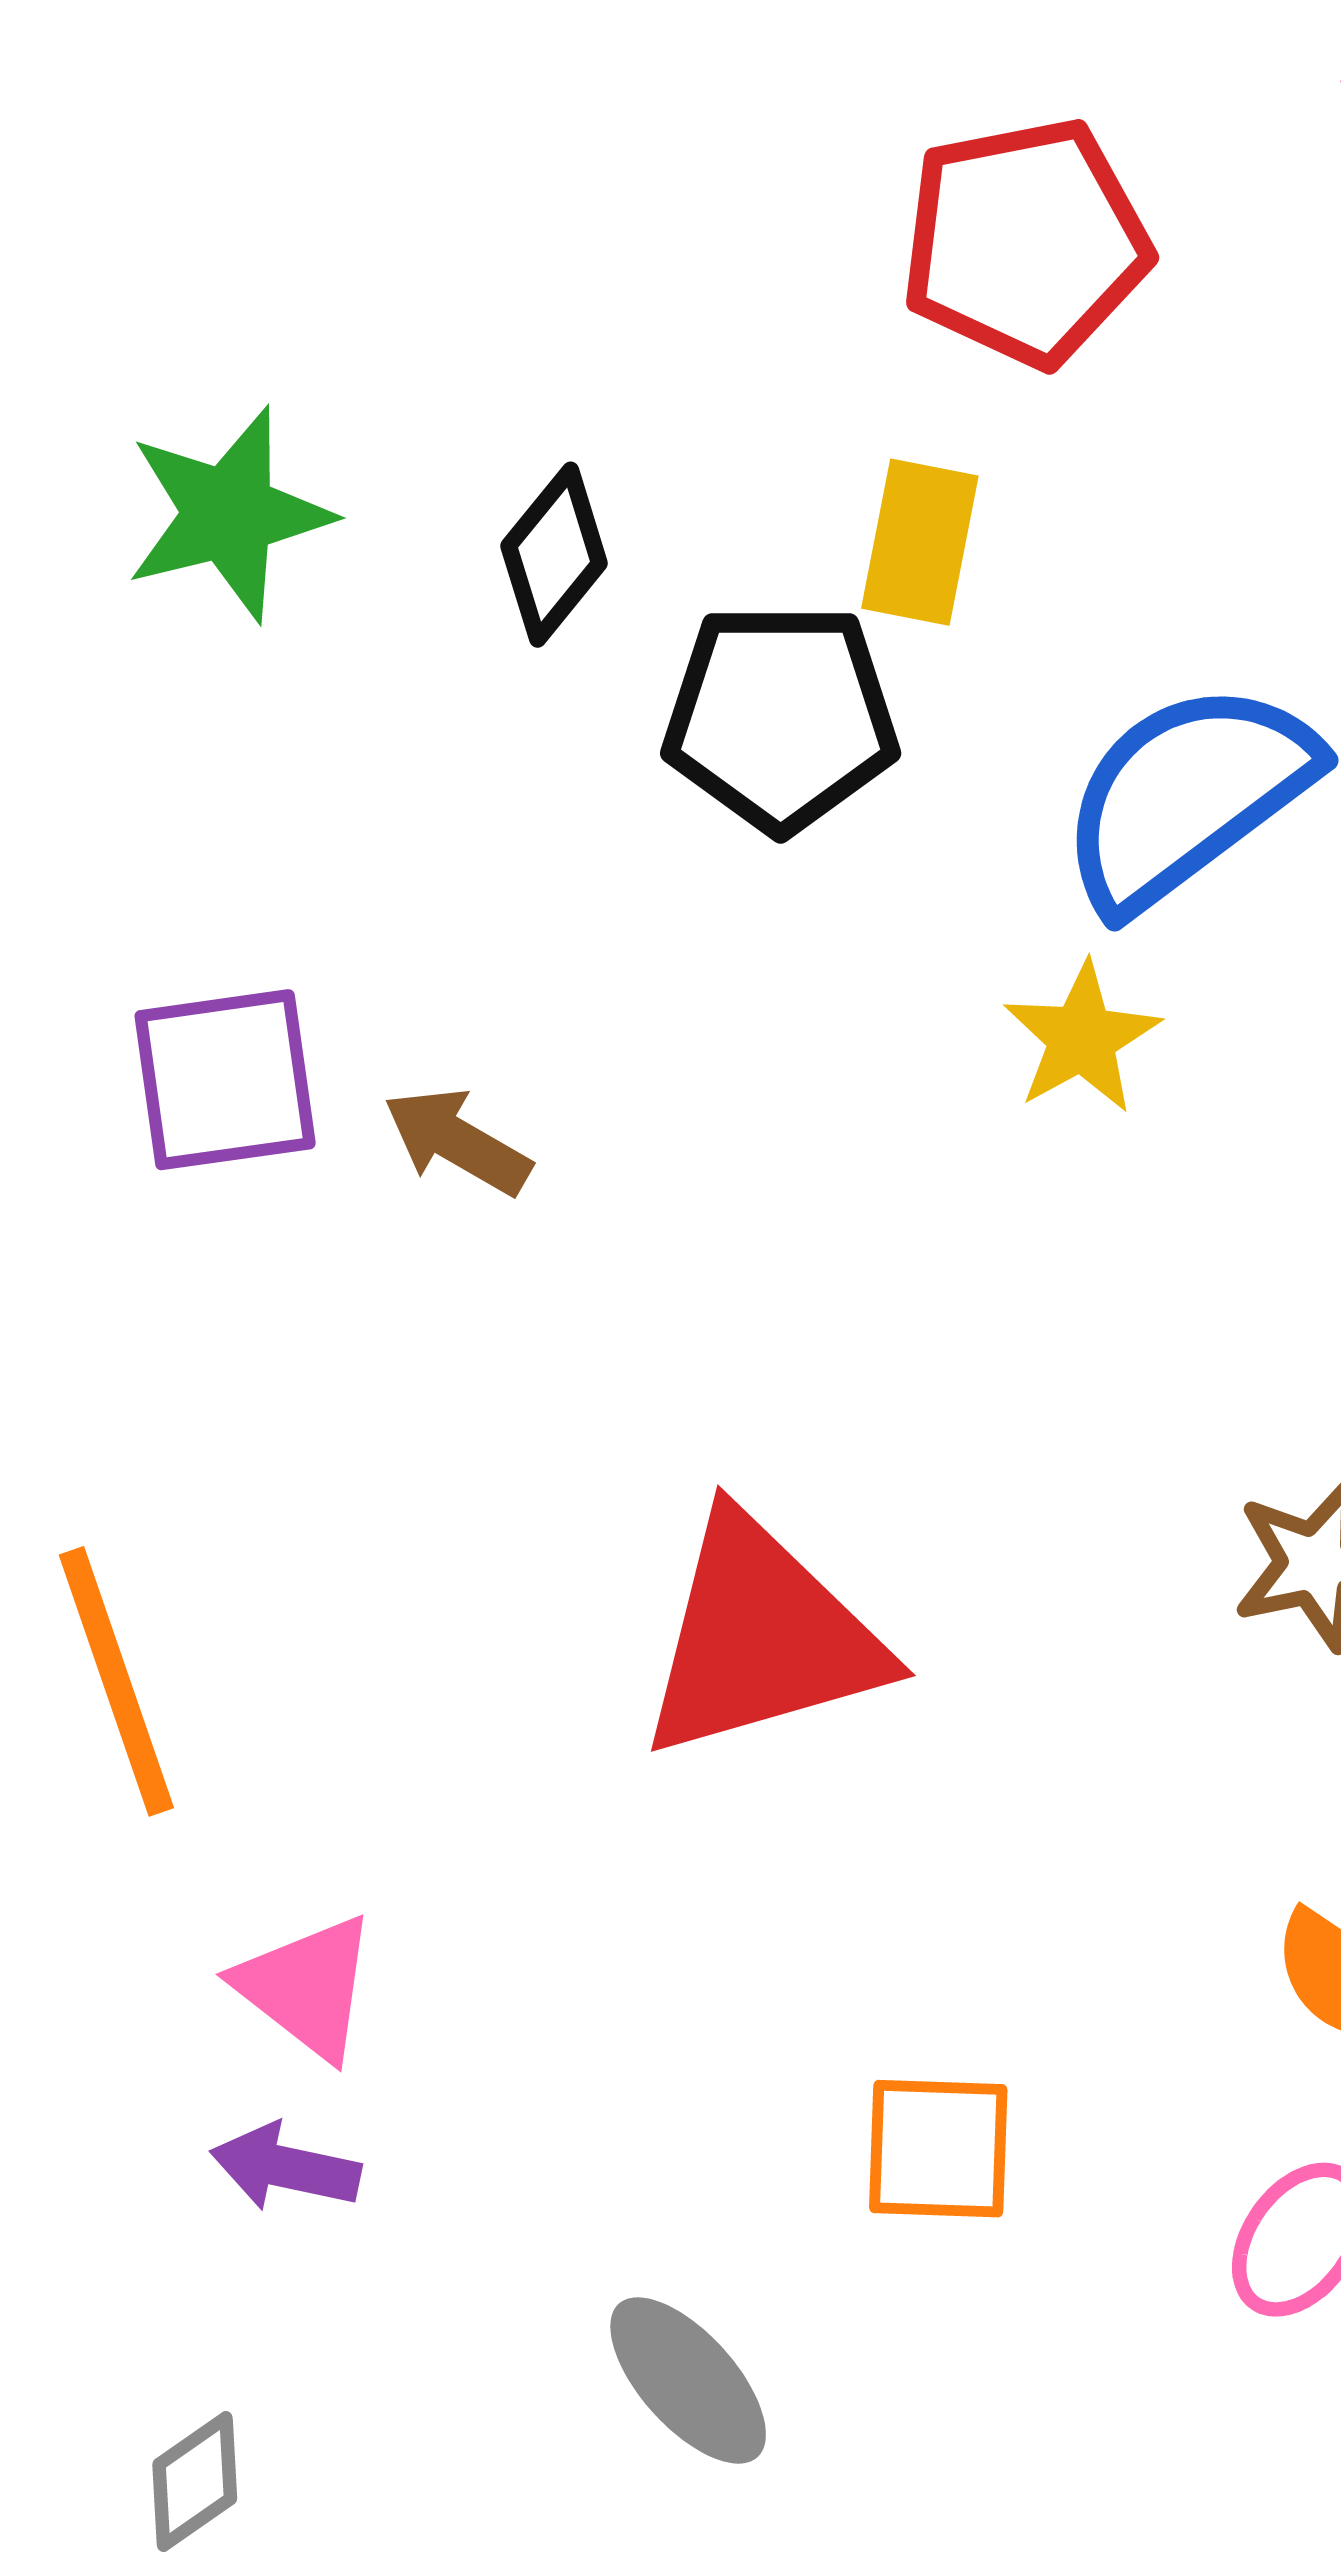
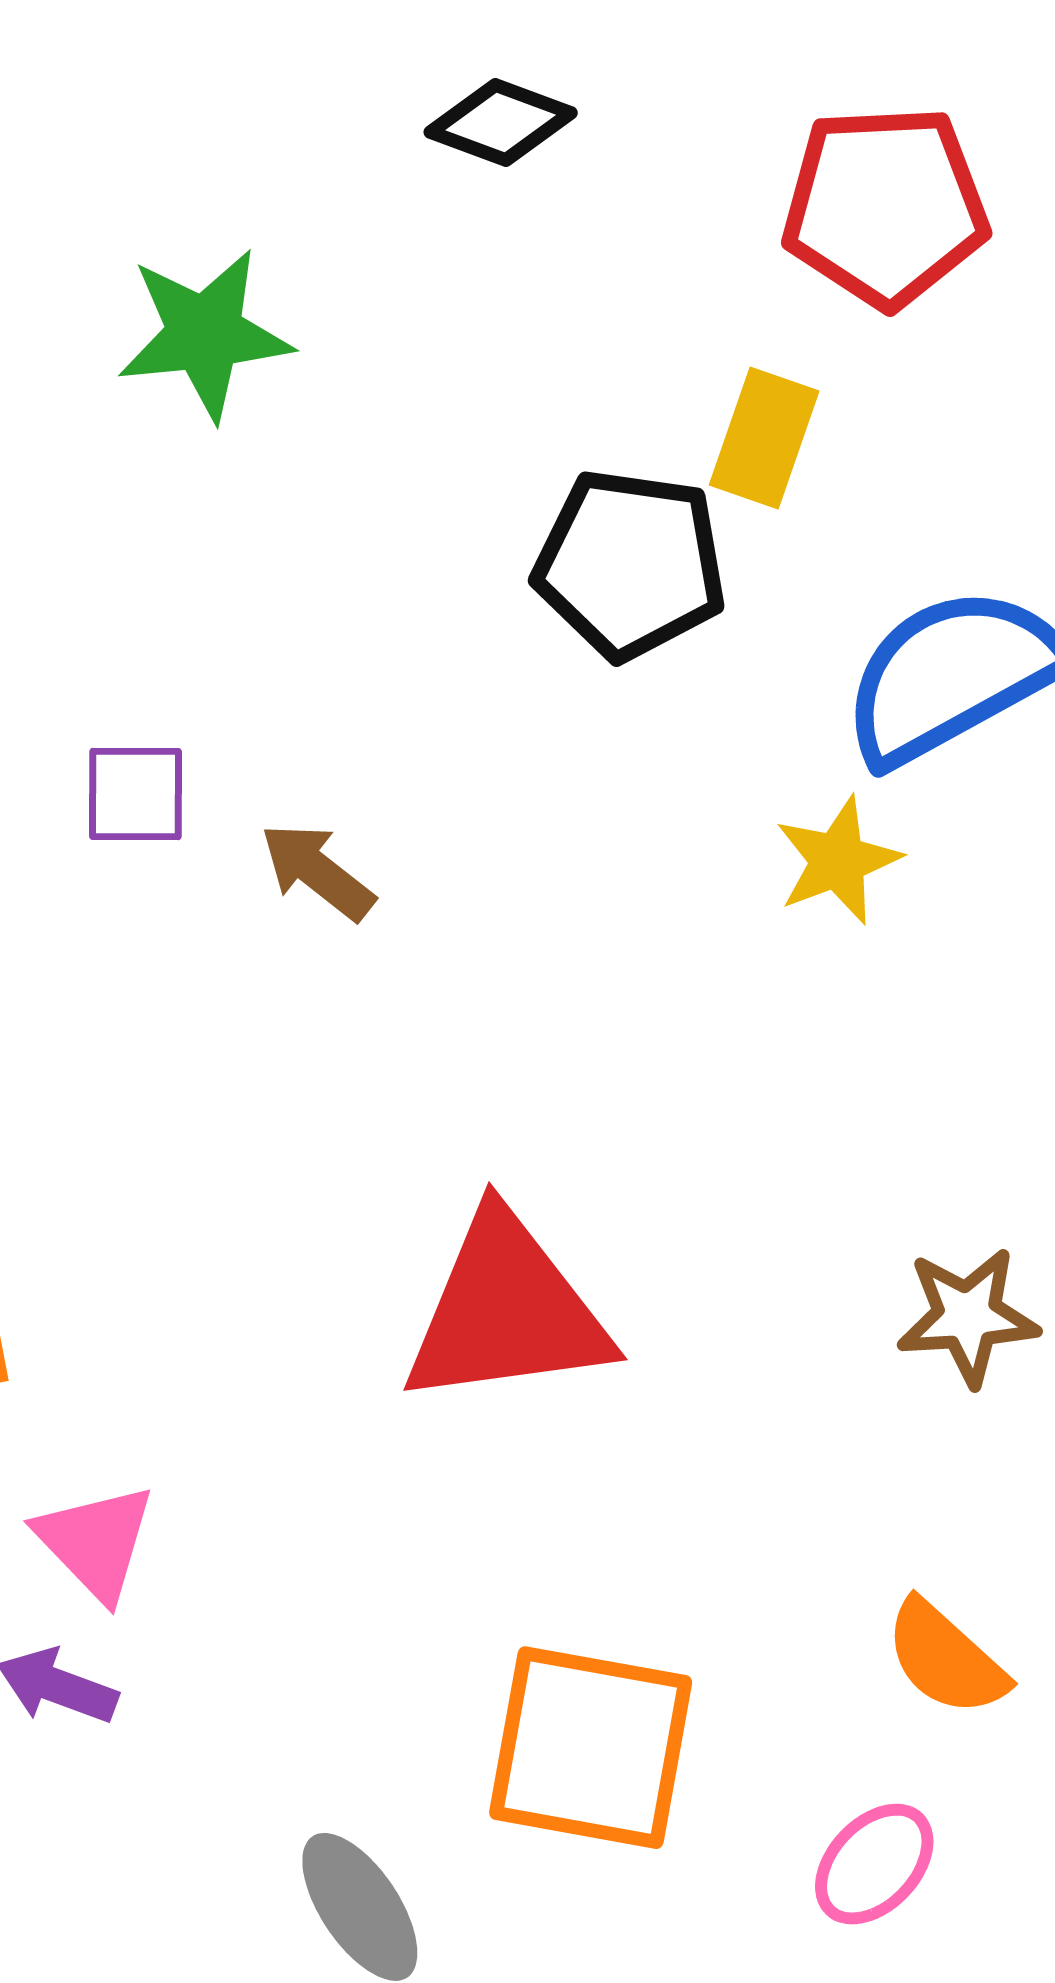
black diamond: (554, 555) -> (501, 122), moved, turned 63
purple square: (225, 1080) -> (136, 794), size x0.7
orange square: (938, 2149) -> (591, 1748), size x1.6

